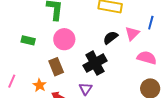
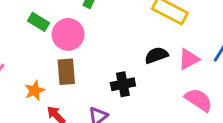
pink circle: (64, 39) -> (68, 34), moved
black cross: (95, 63) -> (123, 84), size x0.7

